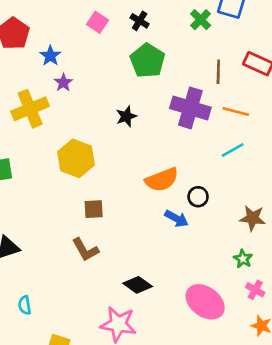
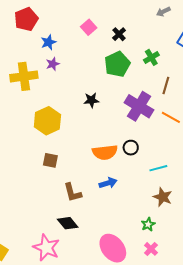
green cross: (201, 20) -> (151, 57), moved
cyan line: (233, 150) -> (158, 168), moved
black circle: (198, 197) -> (131, 148), moved
blue arrow: (176, 219) -> (108, 183), turned -60
brown L-shape: (85, 250) -> (73, 193), moved

